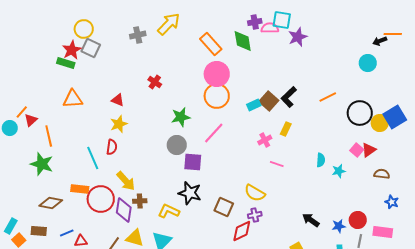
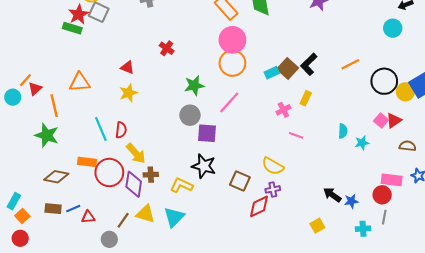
orange triangle: (73, 99) -> (80, 82), moved
red semicircle: (112, 147) -> (121, 130), moved
blue star: (339, 226) -> (351, 201), moved
brown rectangle: (39, 231) -> (53, 209), moved
pink rectangle: (383, 232) -> (392, 180), moved

